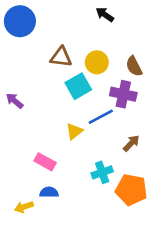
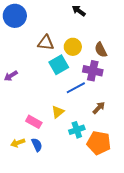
purple arrow: (15, 101) -> (11, 76), turned -72
yellow triangle: (74, 131) -> (58, 112), moved
blue semicircle: (49, 192) -> (37, 145), turned 64
yellow arrow: (24, 207) -> (18, 143), moved

